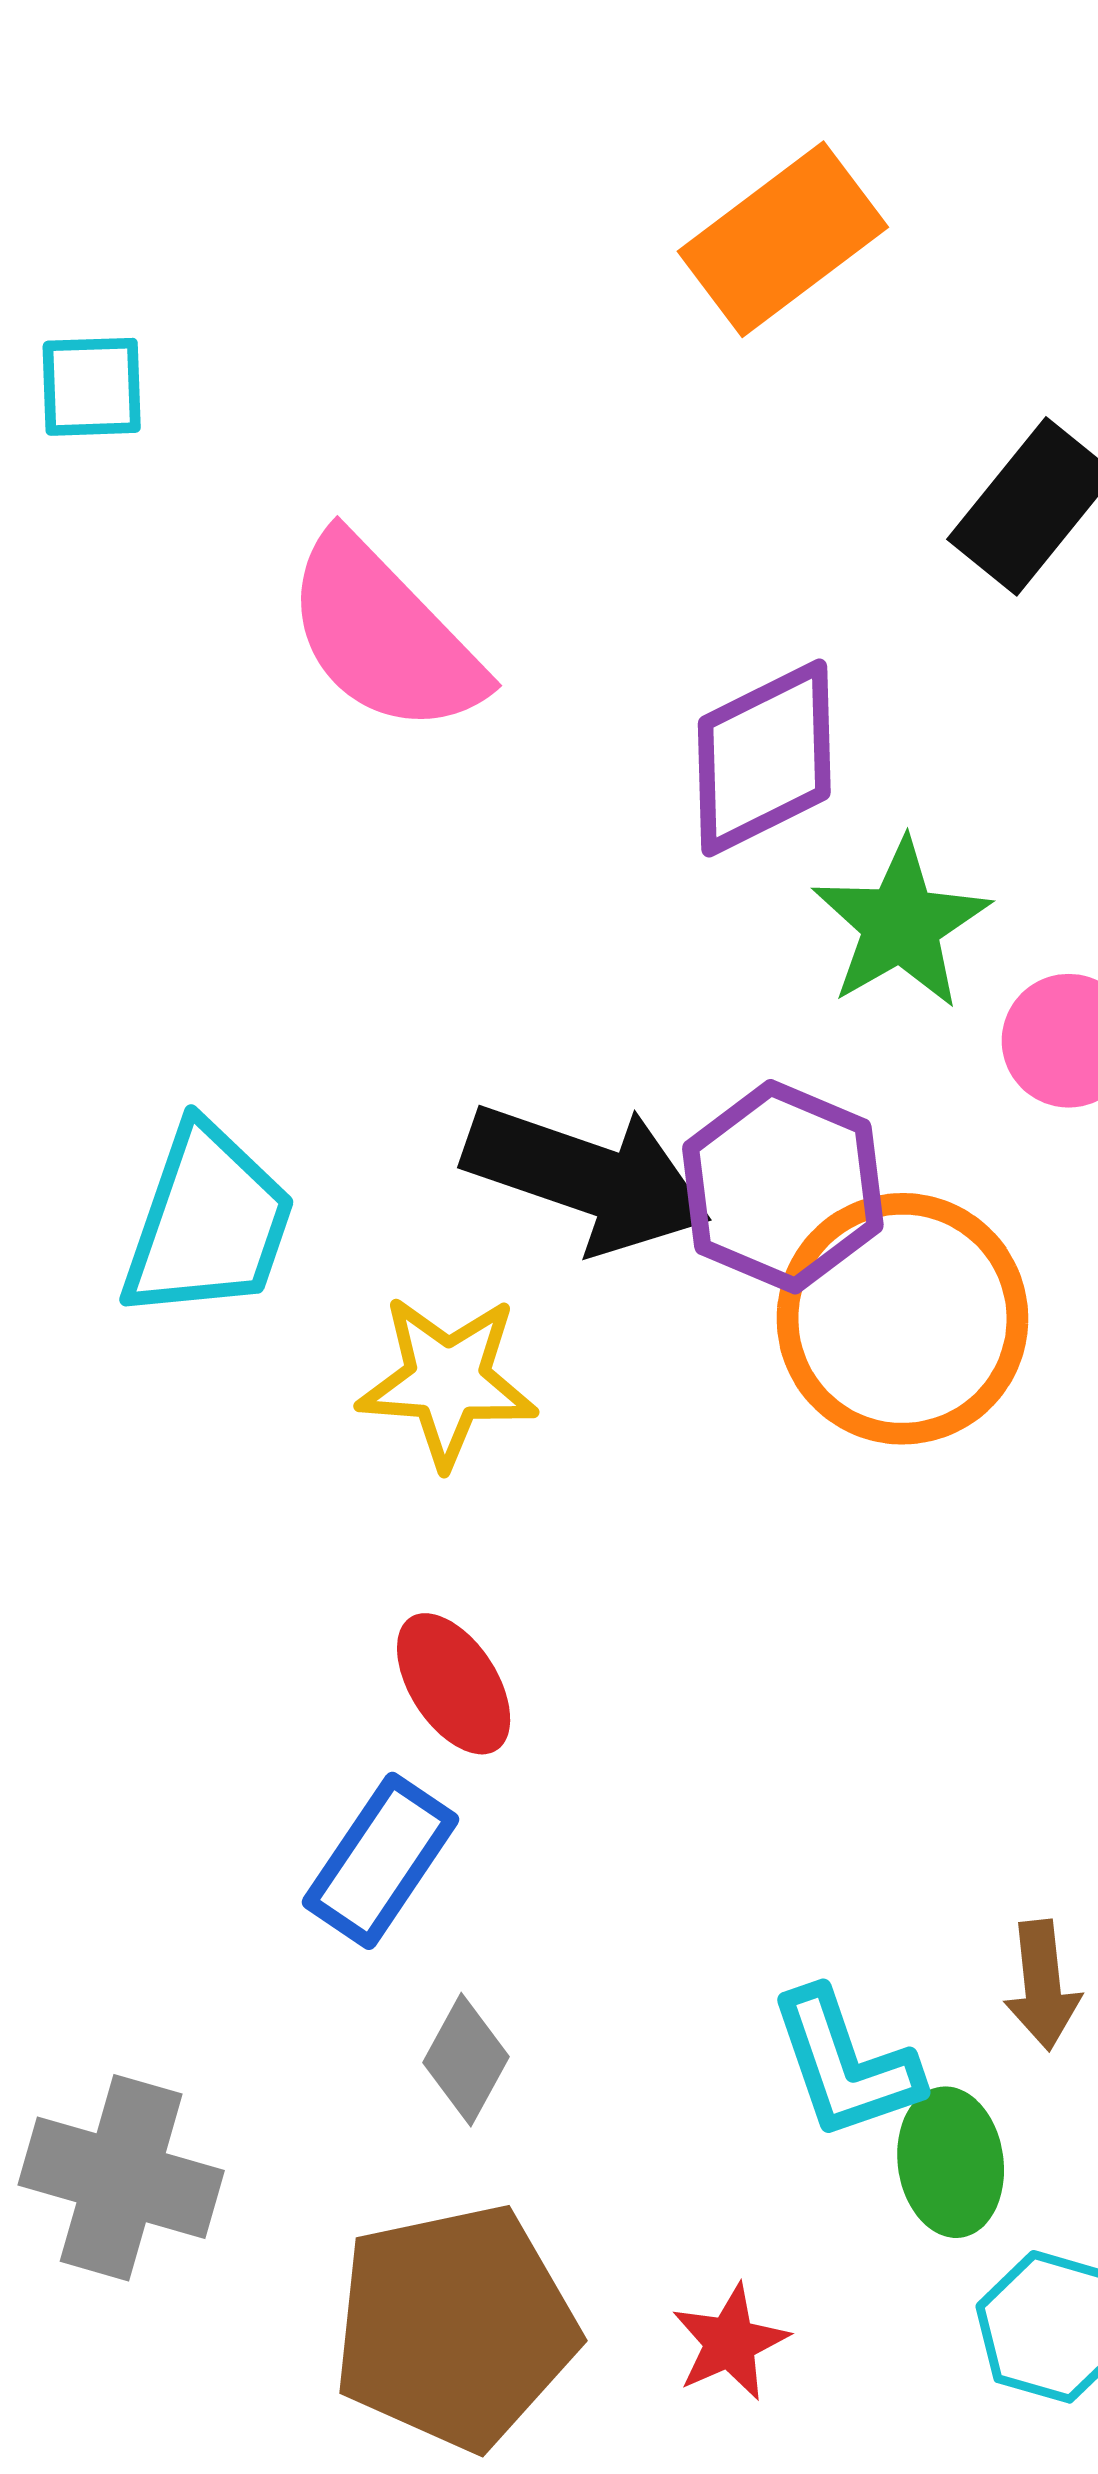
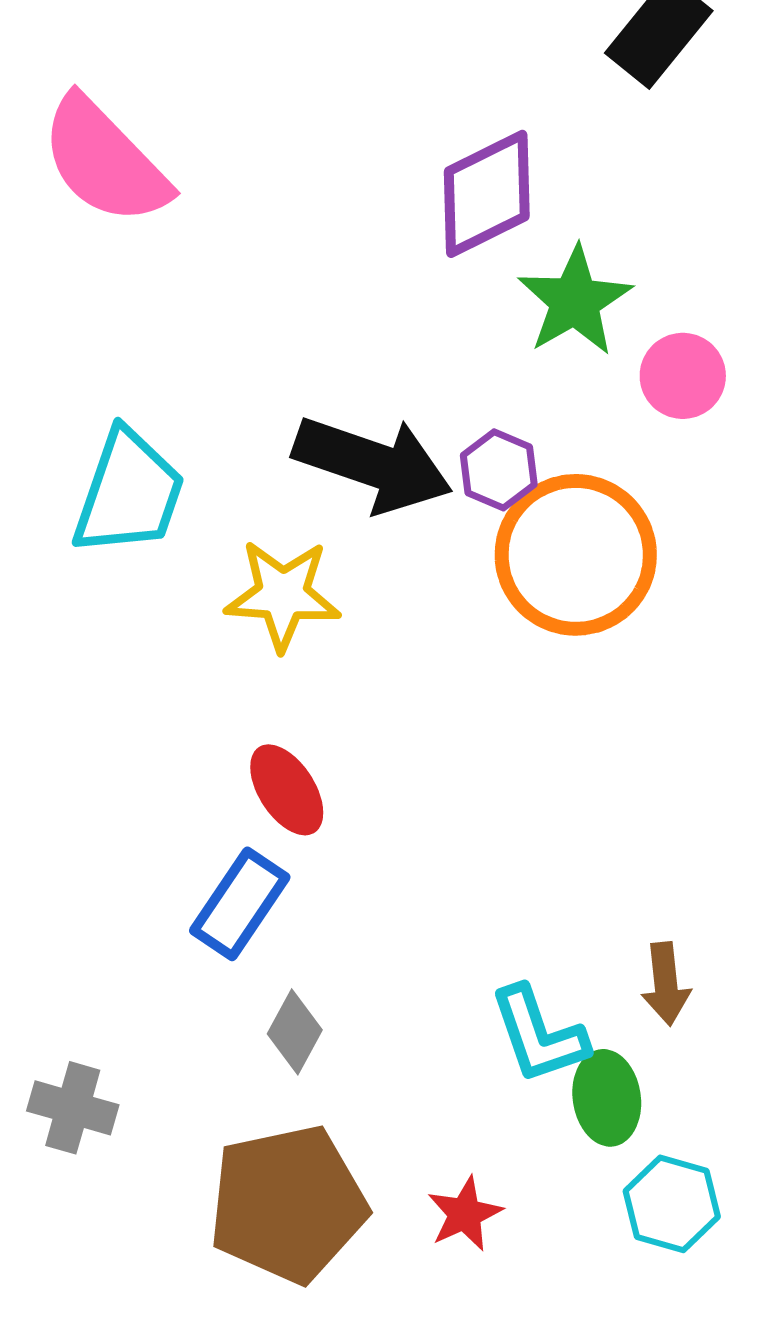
pink semicircle: (384, 635) -> (105, 161), moved
purple hexagon: (783, 1187) -> (499, 470), size x0.6
gray cross: (121, 2178) -> (73, 1108), size x0.7

